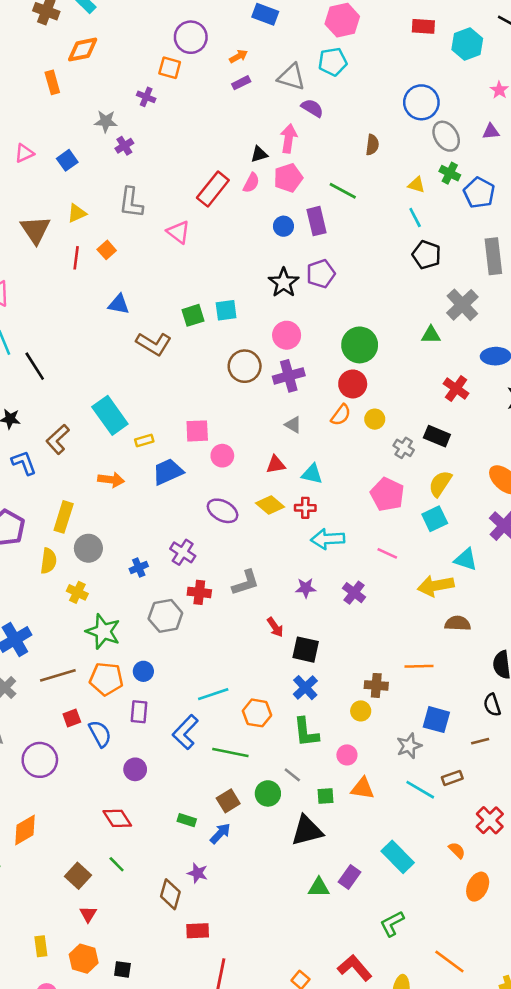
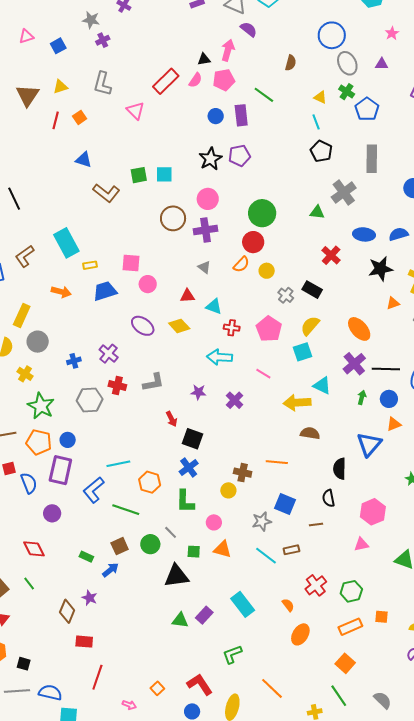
red cross: (305, 508) -> (232, 328), moved
purple rectangle: (139, 712) -> (60, 470), size x1.6

